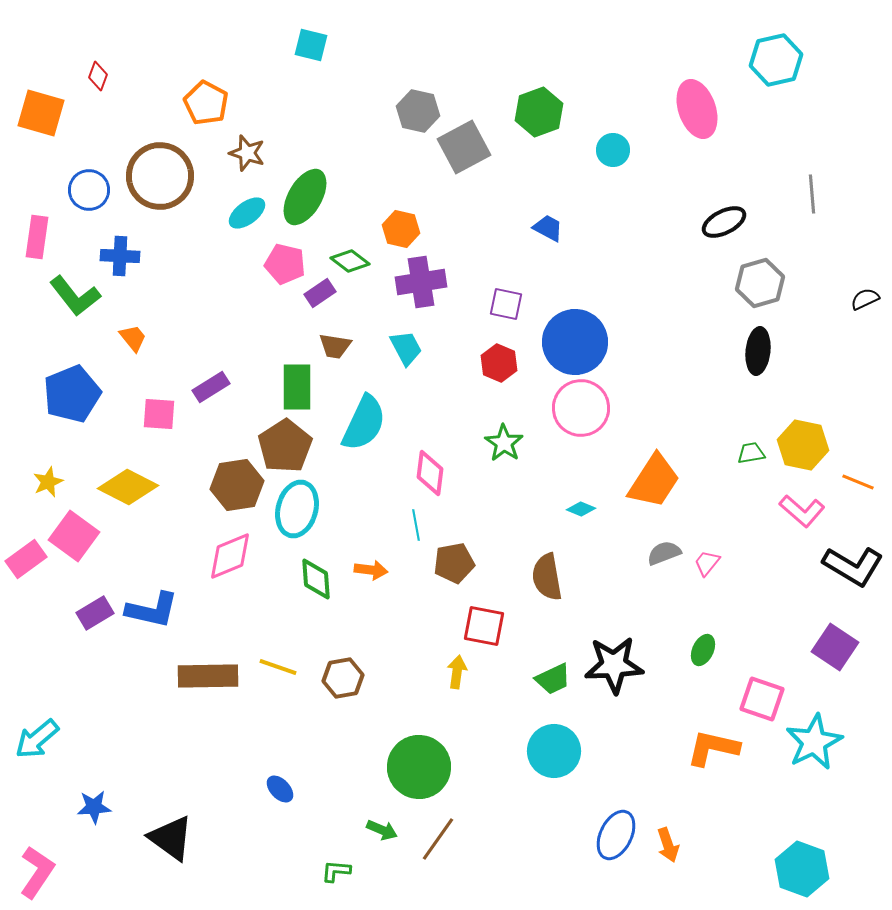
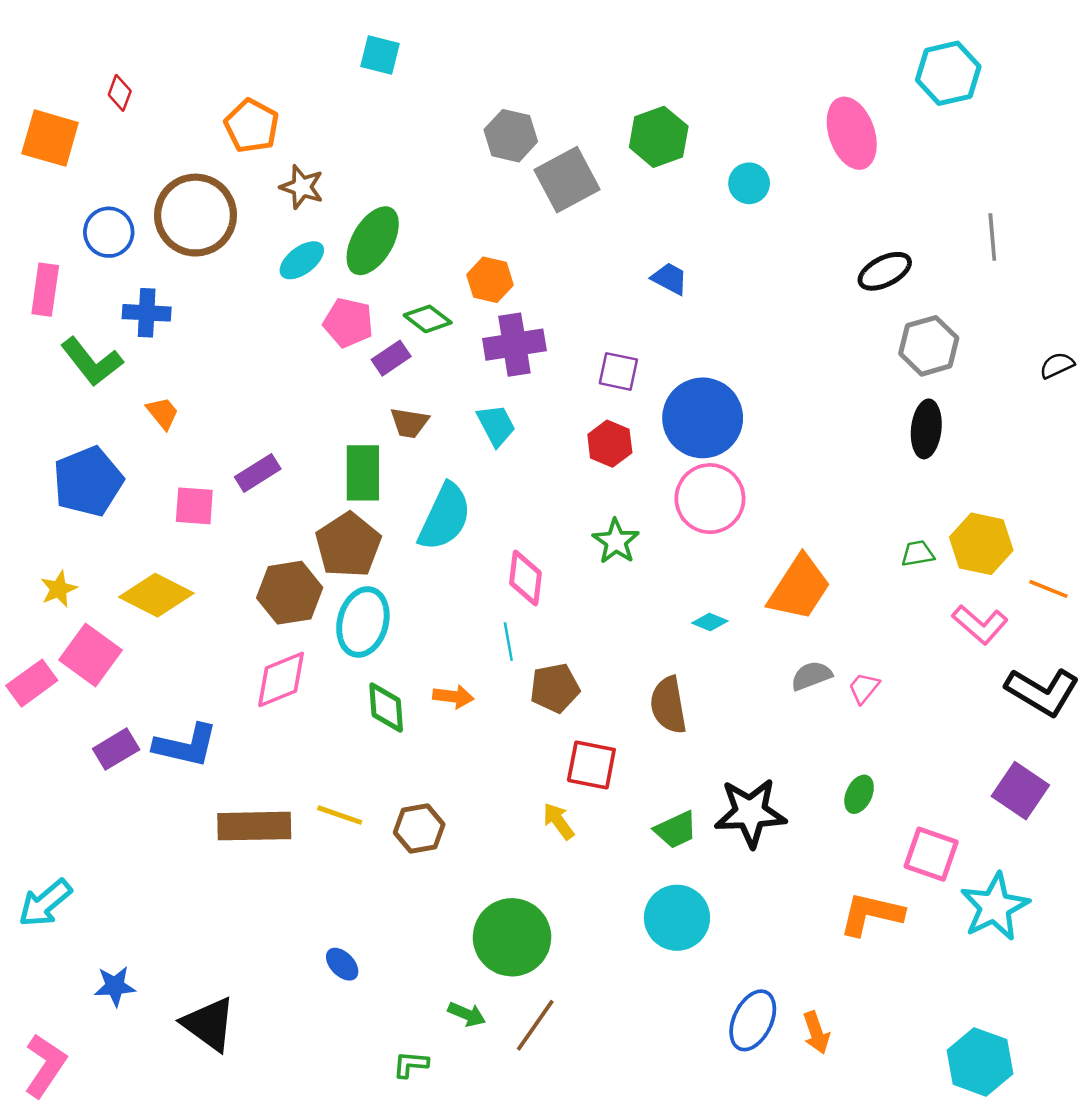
yellow arrow: (457, 672) -> (558, 821), turned -44

